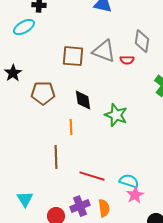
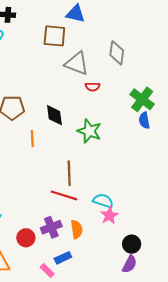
brown square: (73, 56) -> (54, 36), moved
red semicircle: (127, 60) -> (92, 87), moved
orange line: (71, 127) -> (32, 138), moved
brown line: (56, 157) -> (69, 173), moved

